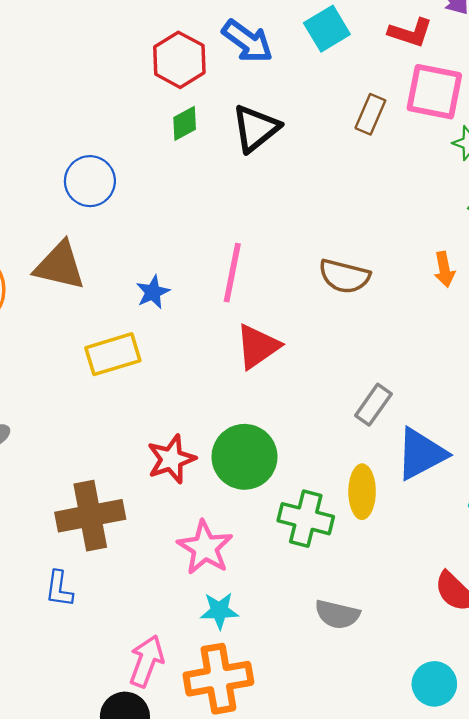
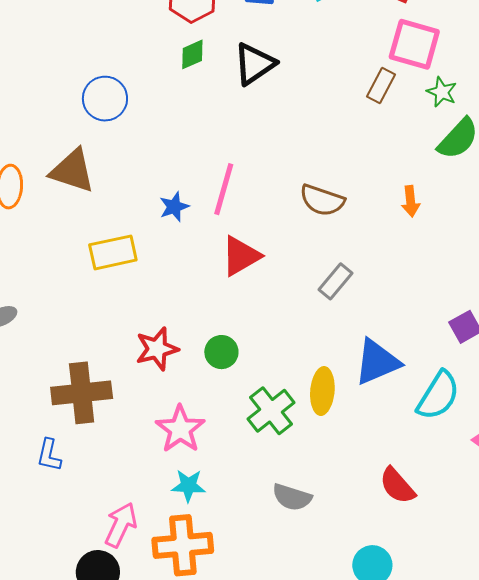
brown rectangle: (370, 114) -> (381, 85), moved
blue star: (153, 292) -> (174, 207), moved
gray rectangle: (373, 405) -> (336, 281), moved
green circle: (244, 457) -> (221, 352), size x0.6
green cross: (306, 519) -> (271, 411), turned 33

